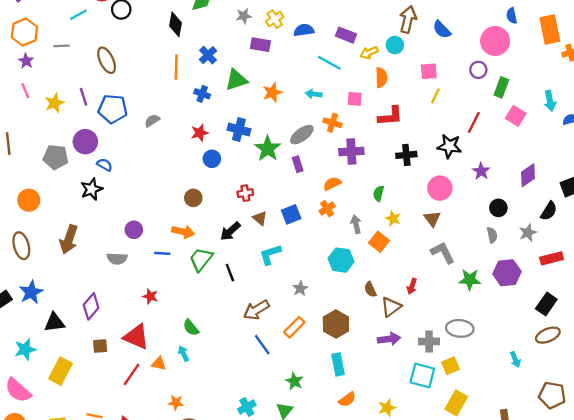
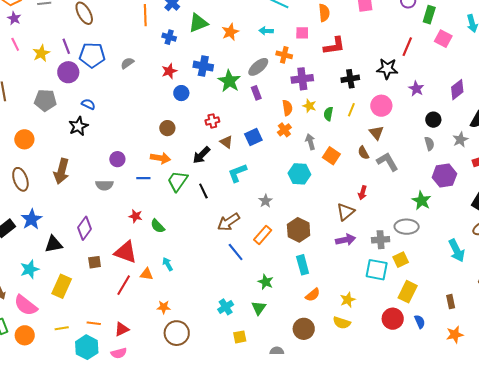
yellow line: (435, 96) -> (351, 110), moved
purple circle: (85, 142) -> (68, 72), moved
orange semicircle: (332, 184) -> (287, 108), turned 112
yellow star: (393, 218) -> (309, 106), moved
green star: (470, 280) -> (421, 201), moved, turned 30
brown semicircle: (370, 289) -> (363, 153), moved
green semicircle: (191, 328) -> (158, 226), moved
cyan arrow: (515, 360) -> (457, 251), size x1.6

